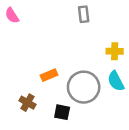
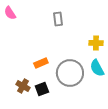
gray rectangle: (84, 14) -> (58, 19), moved
black square: (62, 112) -> (42, 89), moved, turned -32

